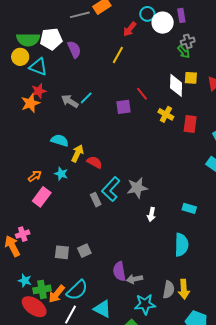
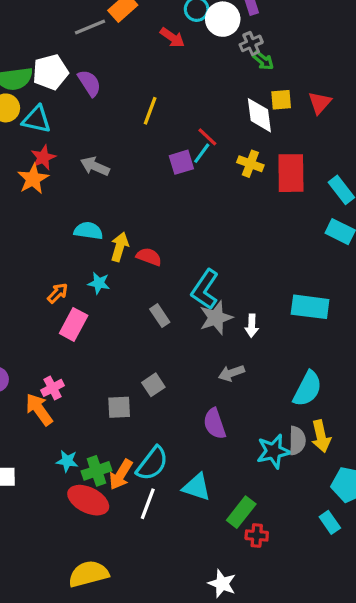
red arrow: (130, 29) -> (172, 38), turned -84
gray cross: (188, 41) -> (251, 43), moved
yellow line: (118, 55) -> (150, 111), moved
cyan line: (86, 98) -> (202, 153), moved
red rectangle: (190, 124) -> (291, 173), size x1.4
gray star: (137, 188) -> (216, 318), moved
cyan L-shape: (111, 189) -> (205, 289), moved
cyan rectangle: (189, 208) -> (310, 307), size x1.6
cyan semicircle: (181, 245) -> (308, 389), moved, turned 35
gray square: (84, 251) -> (153, 385), moved
gray arrow: (135, 279) -> (231, 373), moved
cyan star: (145, 304) -> (274, 451), moved

